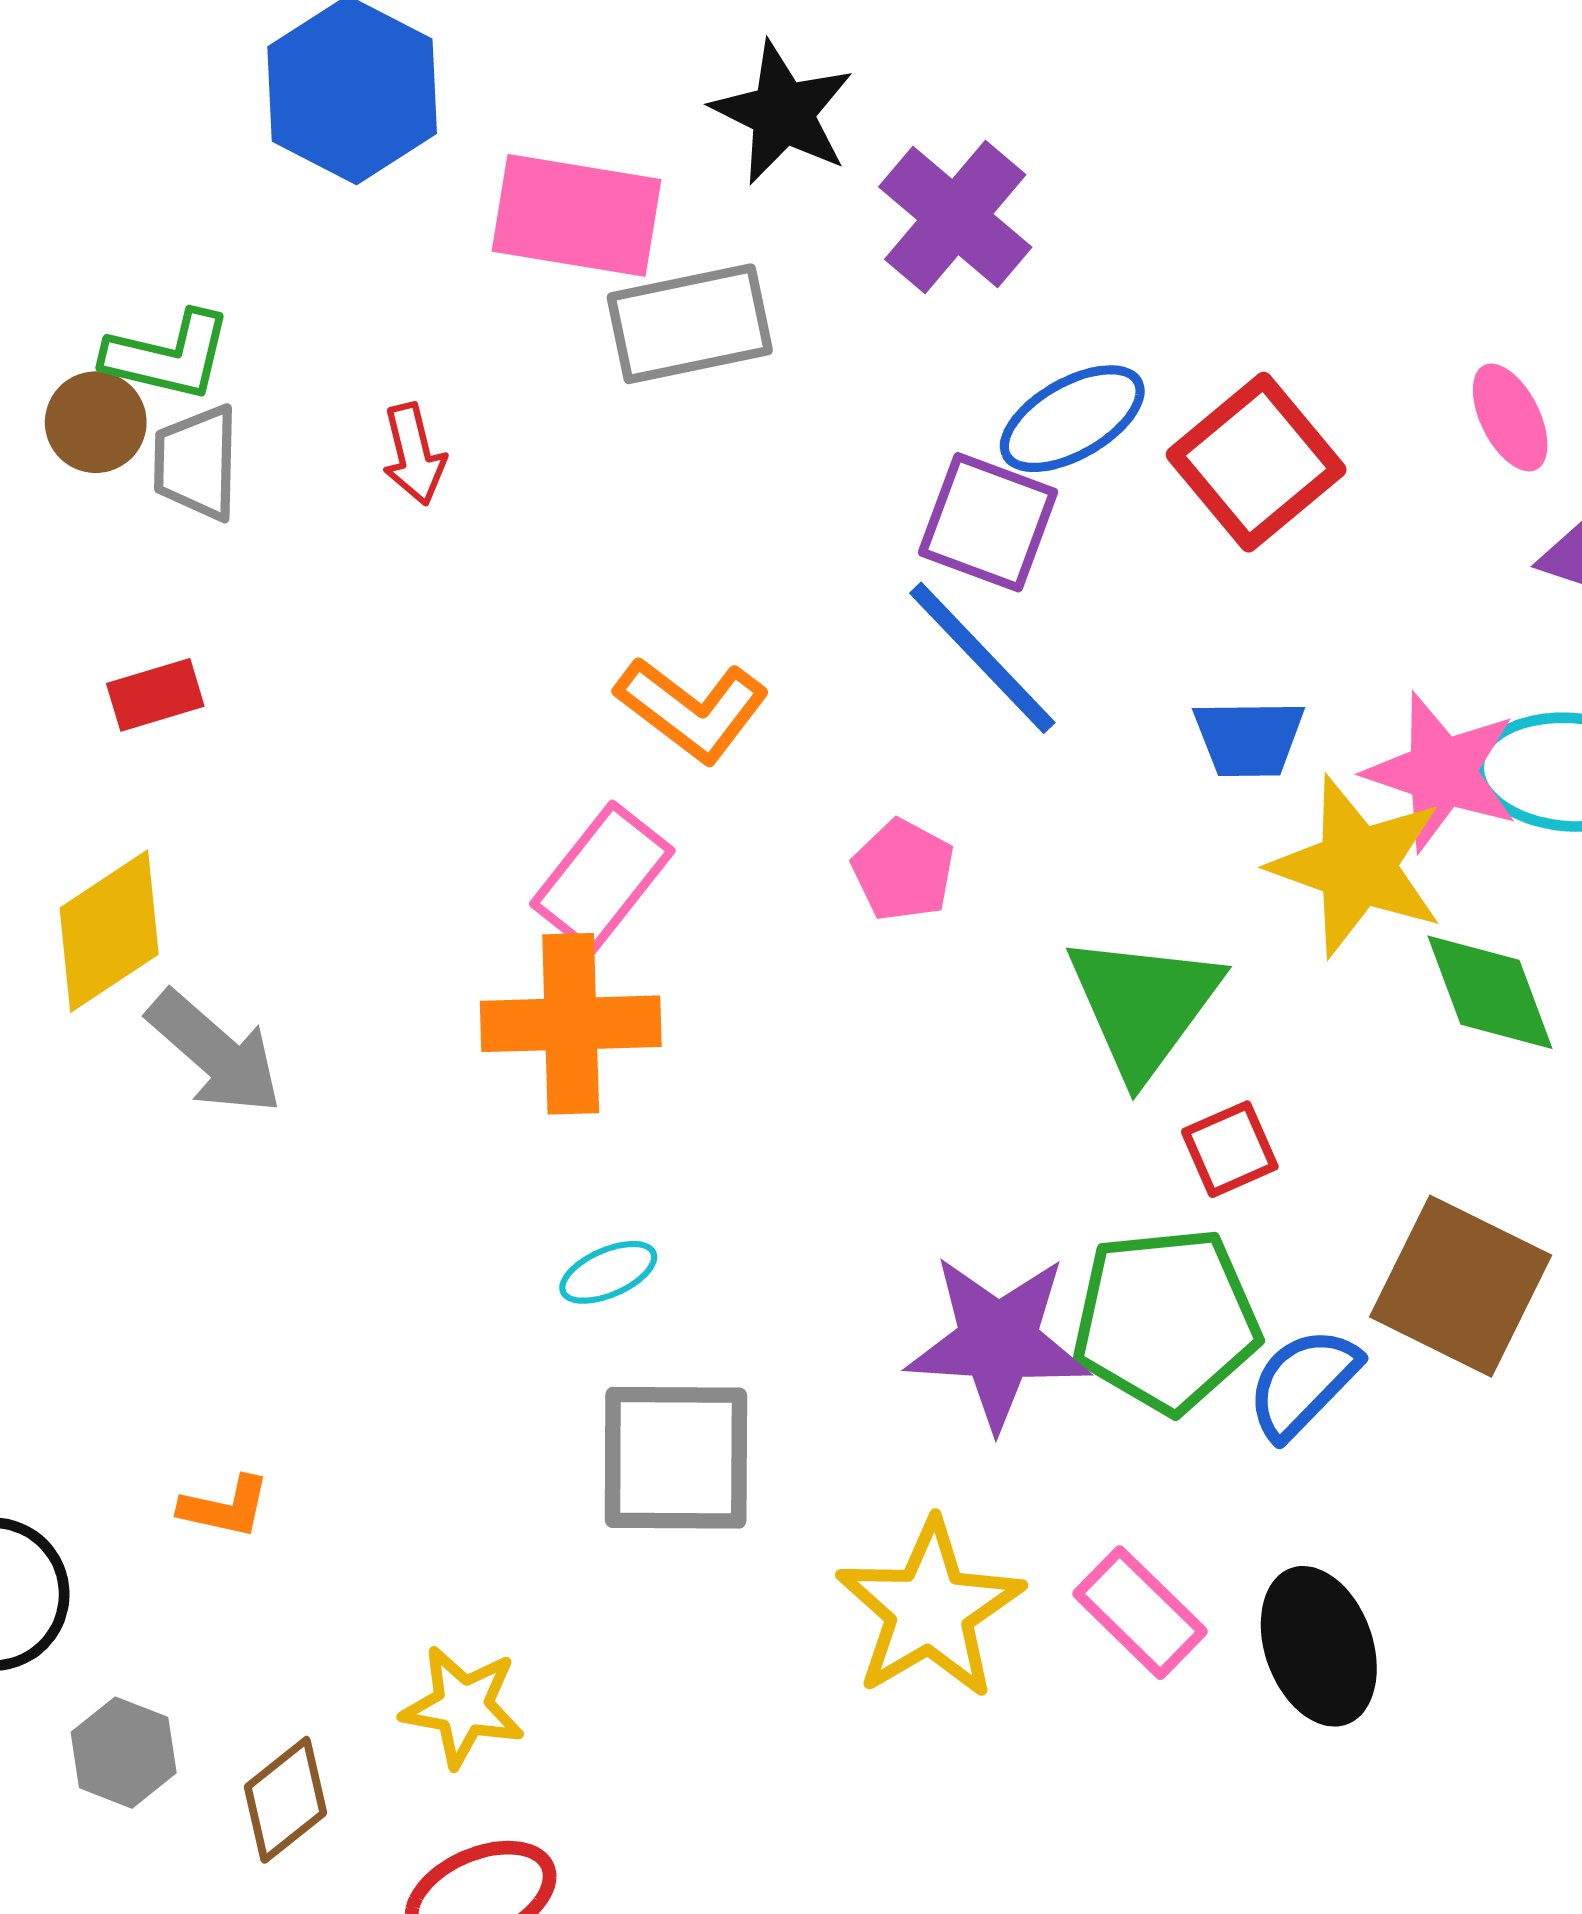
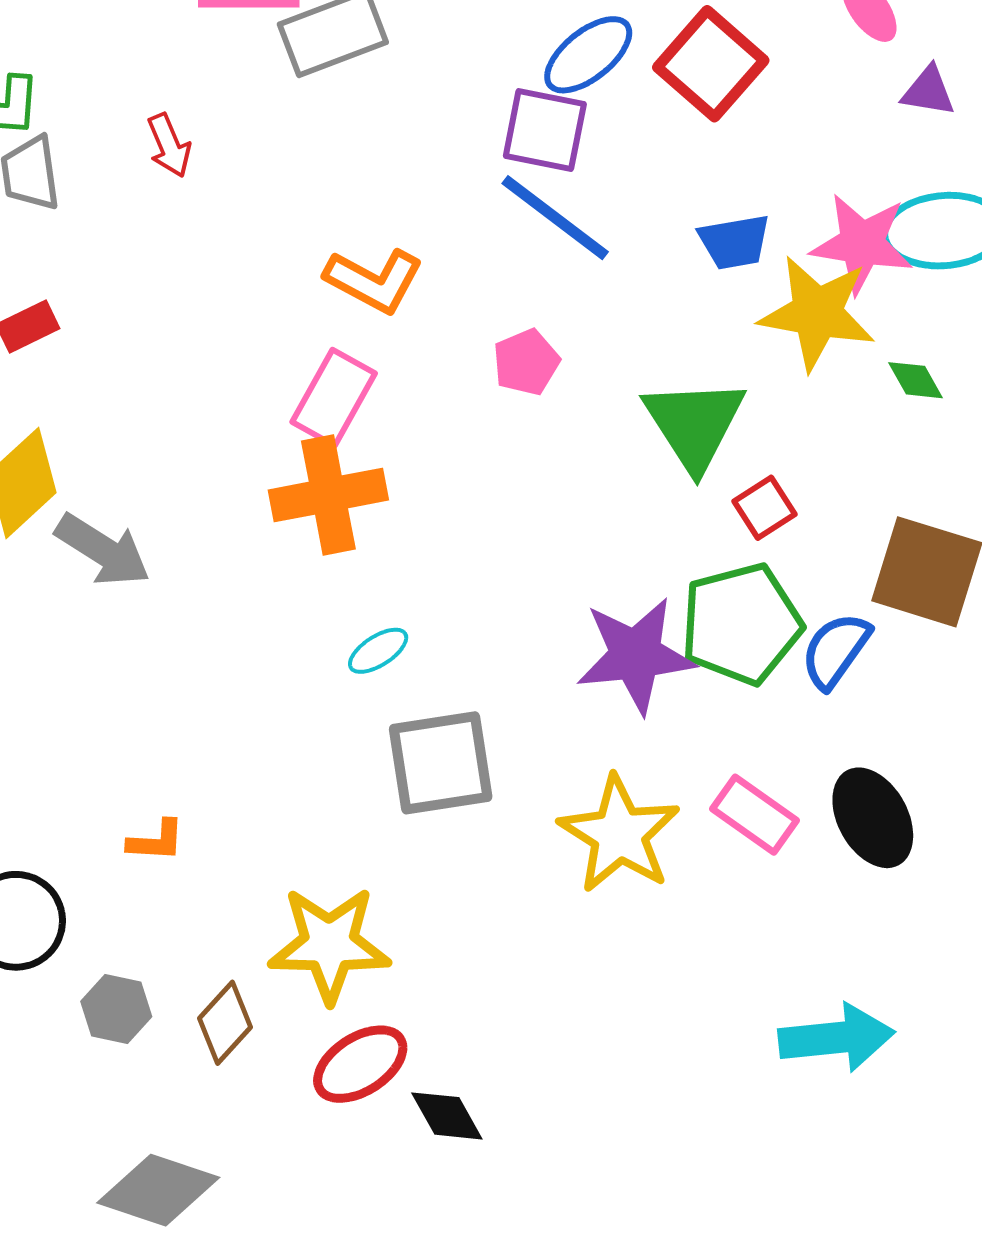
pink pentagon: (903, 870) -> (526, 362), turned 30
green diamond: (1490, 992) -> (915, 380), size x0.6
yellow star: (463, 1706) -> (329, 944), size x1.5

